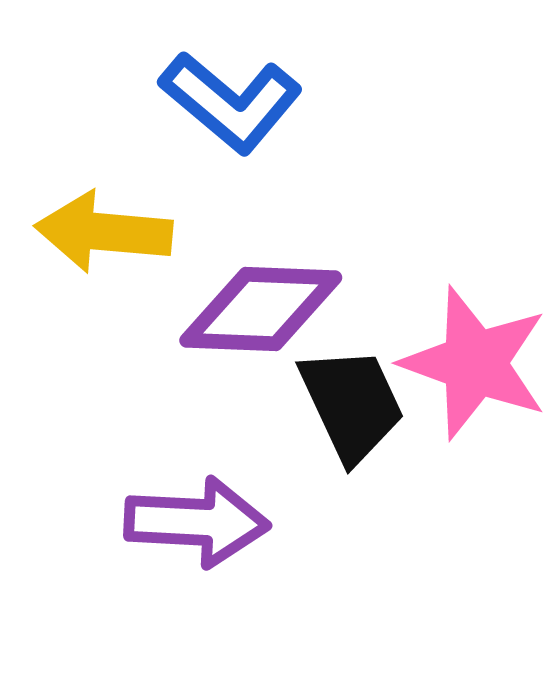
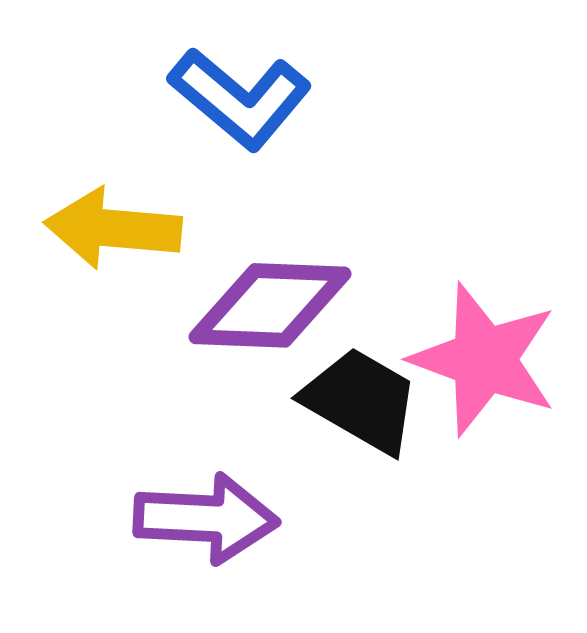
black trapezoid: (352, 404) -> (361, 400), turned -35

